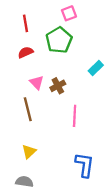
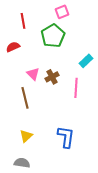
red semicircle: (26, 52) -> (13, 47), moved
pink line: (75, 116) -> (76, 88), moved
blue L-shape: (85, 165) -> (66, 137), moved

